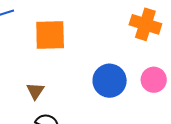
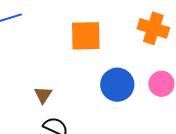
orange square: (50, 35) -> (86, 36), moved

